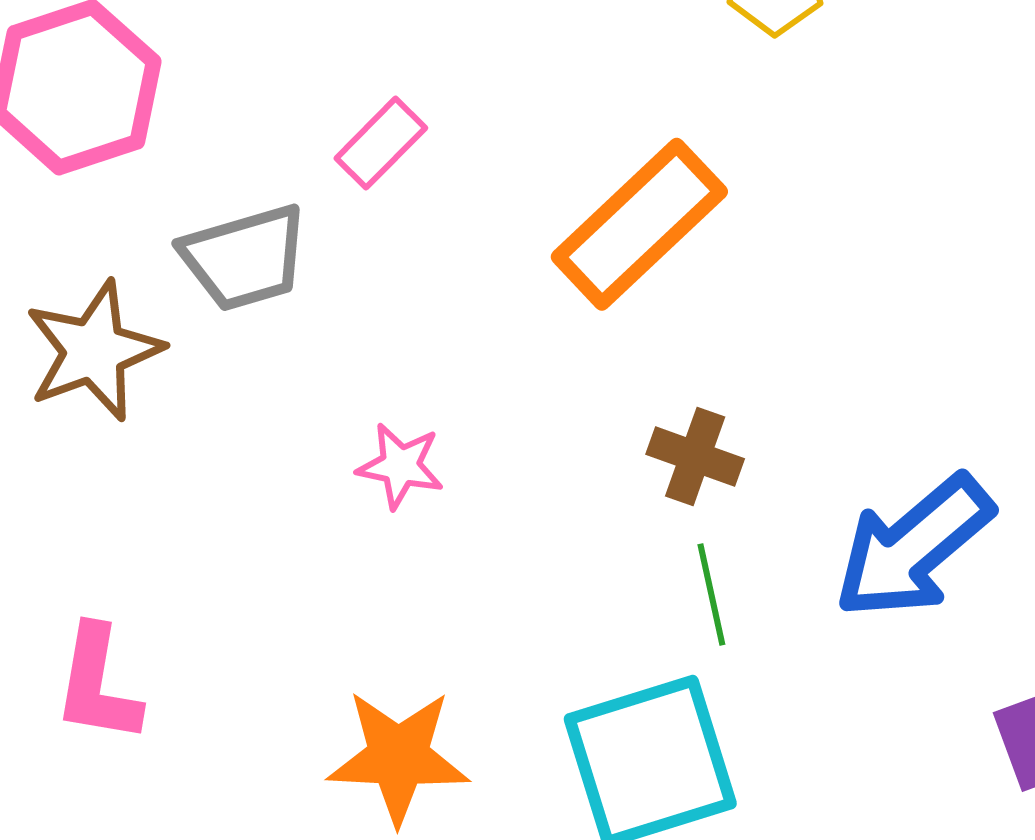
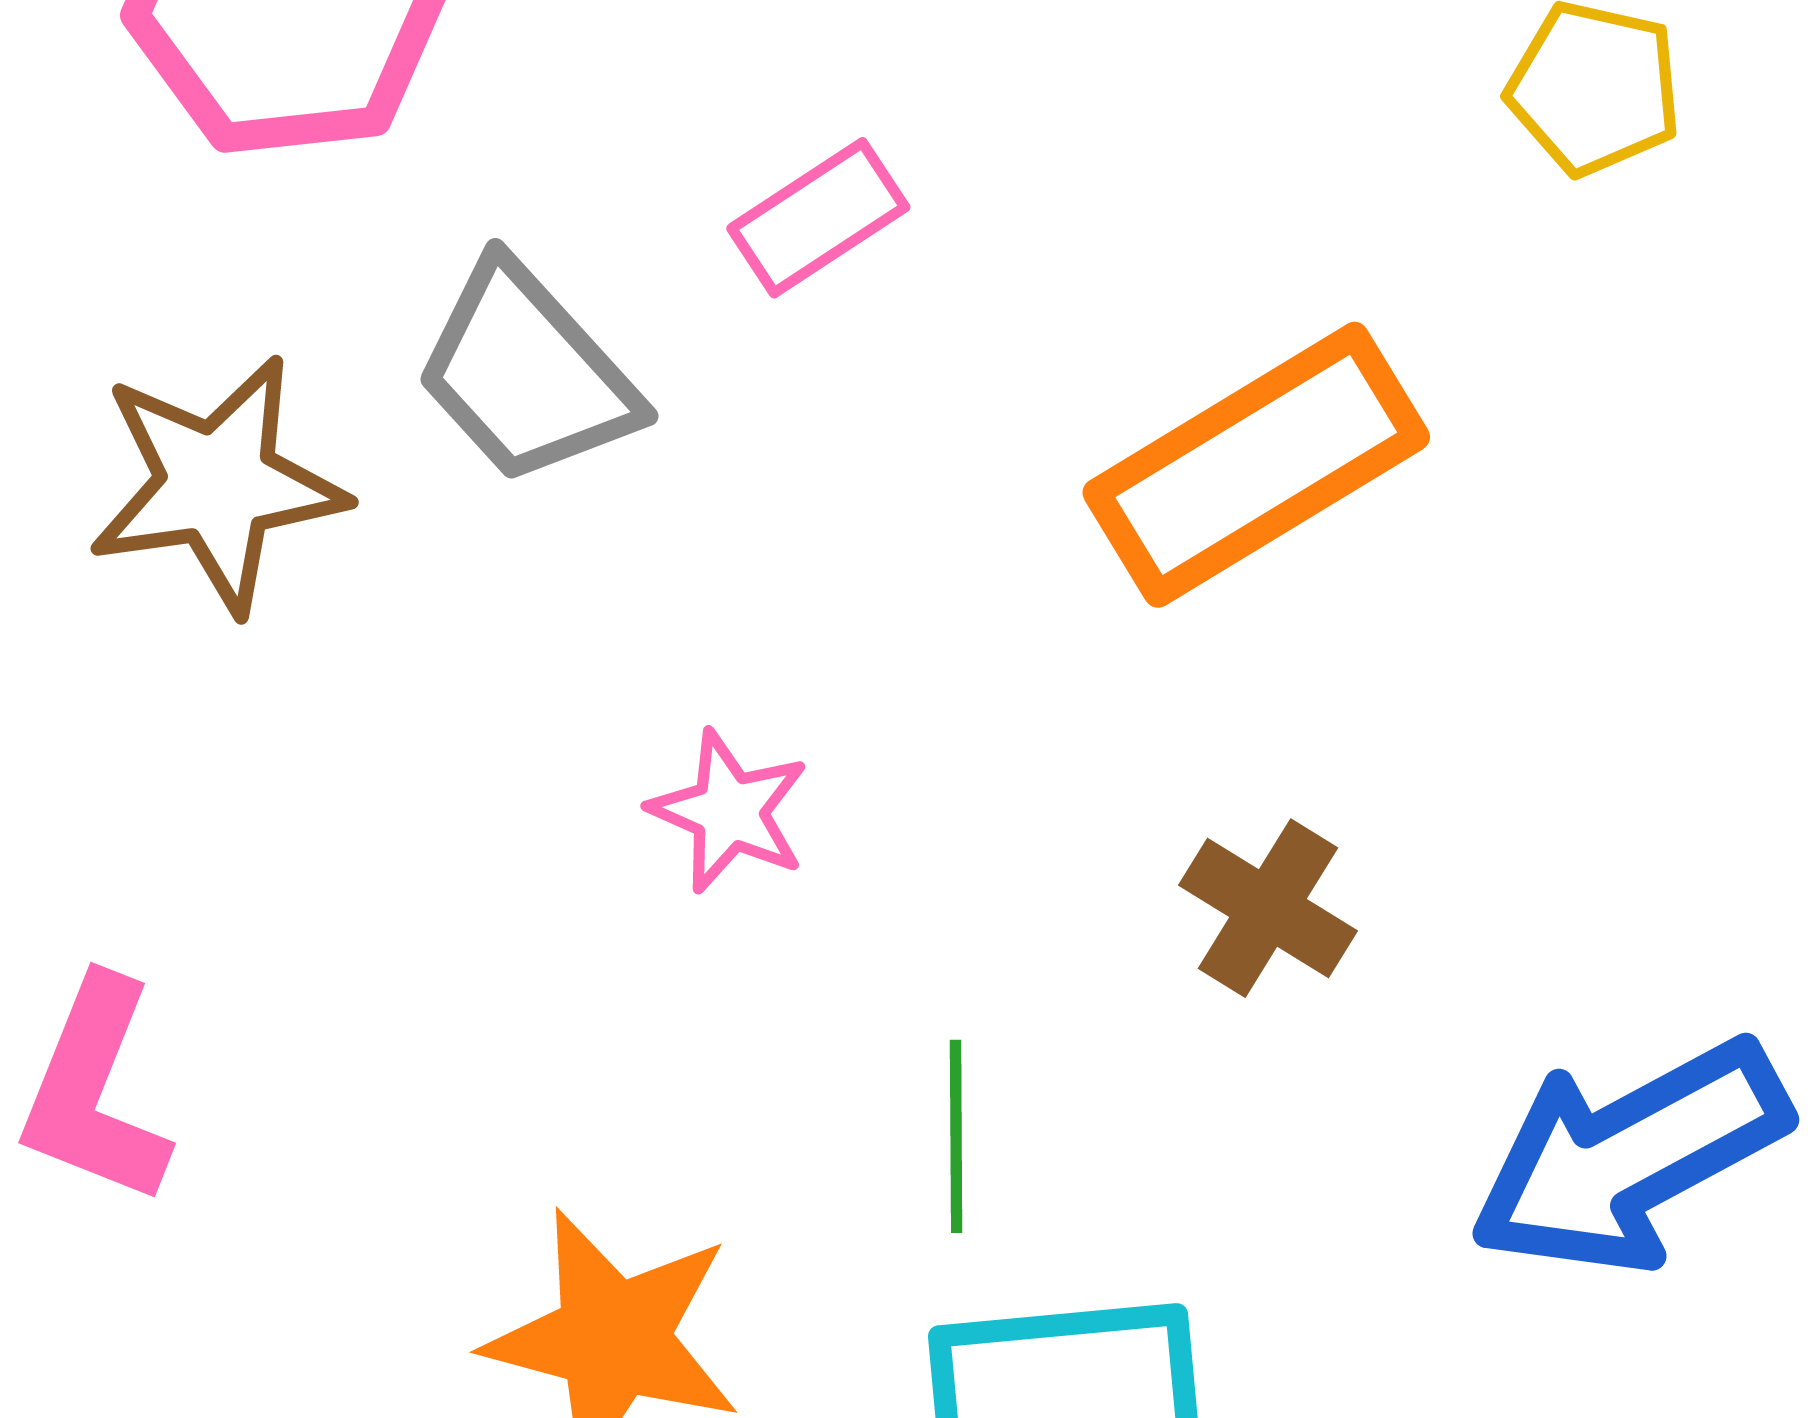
gray trapezoid: (245, 258) -> (527, 373), turned 52
green line: (711, 595) -> (956, 1136), moved

